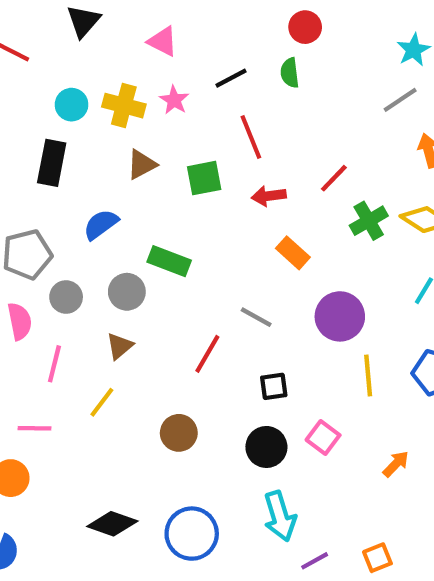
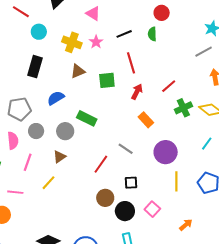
cyan circle: (72, 105) -> (39, 32), moved
red arrow: (269, 196) -> (137, 92), turned 119
brown circle: (179, 433) -> (105, 198), moved

